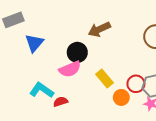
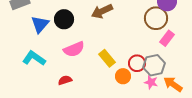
black circle: (77, 52) -> (64, 19), moved
cyan L-shape: (42, 90) -> (34, 58), moved

